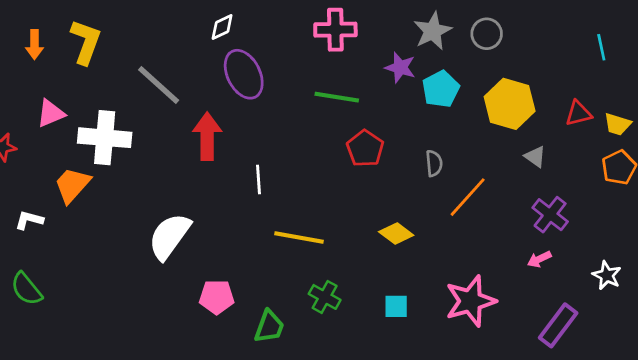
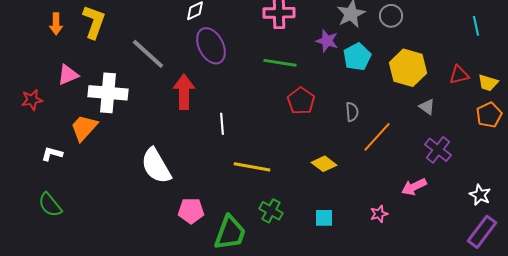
white semicircle: (169, 236) -> (156, 166), turned -66
pink arrow: (539, 259) -> (414, 187), moved, size x1.4
pink star: (470, 301) -> (379, 214), size x0.5
purple rectangle: (558, 325) -> (482, 232), moved
green trapezoid: (269, 327) -> (230, 233), size x1.4

